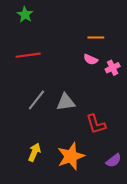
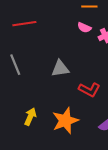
gray line: (36, 100) -> (15, 65), moved, turned -60
red L-shape: (96, 124) -> (89, 90), turned -45

